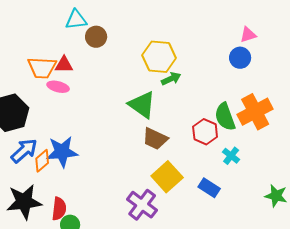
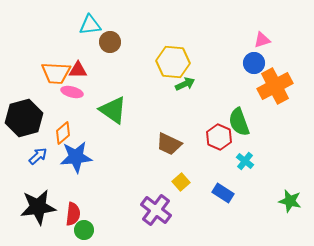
green triangle: (142, 105) -> (113, 110), moved
orange cross: (255, 112) -> (275, 86), moved
blue arrow: (24, 151) -> (38, 156), size x0.7
orange diamond: (42, 161) -> (63, 133), moved
yellow square: (167, 177) -> (181, 182), size x0.6

